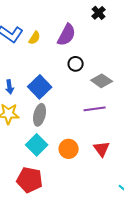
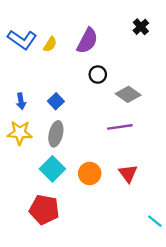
black cross: (99, 13) -> (141, 27), moved
blue square: (40, 87) -> (56, 101), size x0.6

